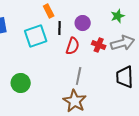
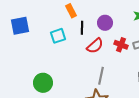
cyan square: (36, 36) -> (58, 36), size x0.7
red semicircle: (73, 46) -> (95, 46), turned 30

